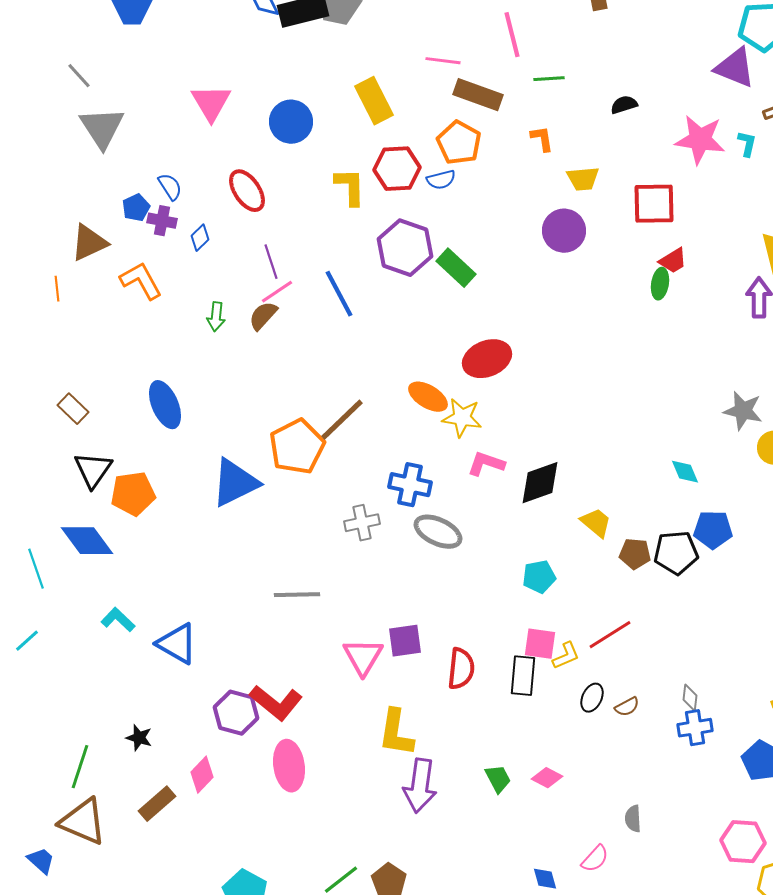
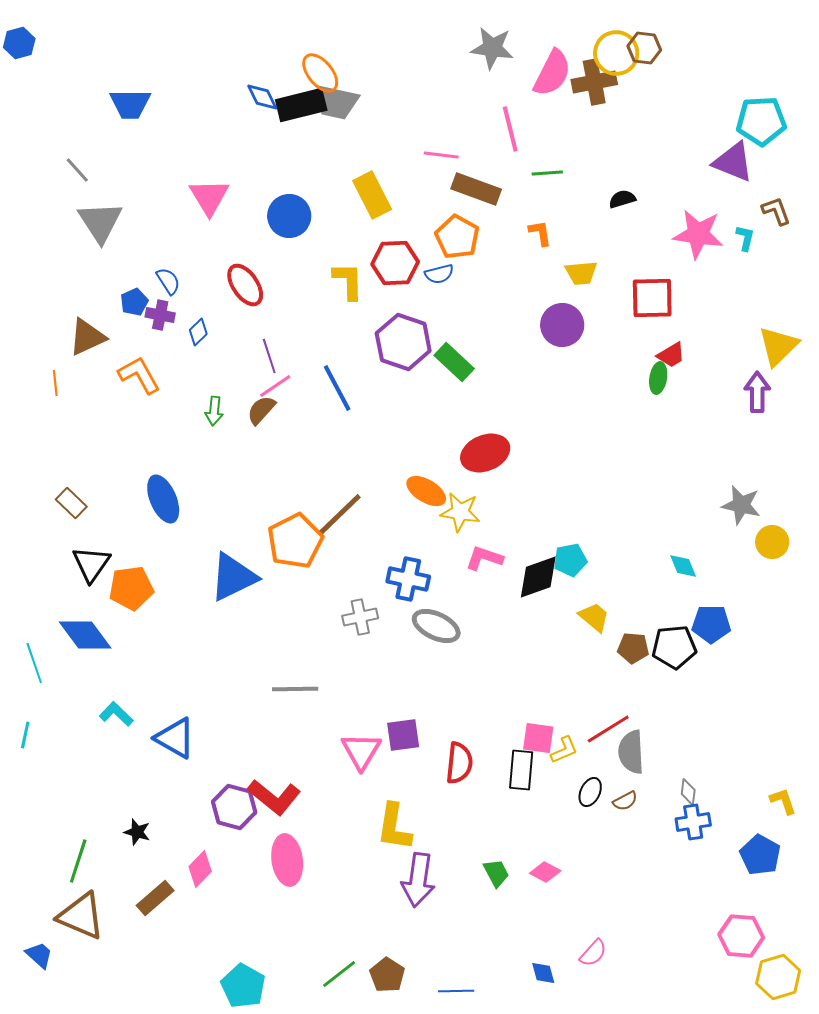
cyan pentagon: (539, 577) -> (570, 560), moved
cyan line: (27, 641) -> (25, 735), turned -36
gray semicircle: (633, 819) -> (631, 752), moved, size x1.6

